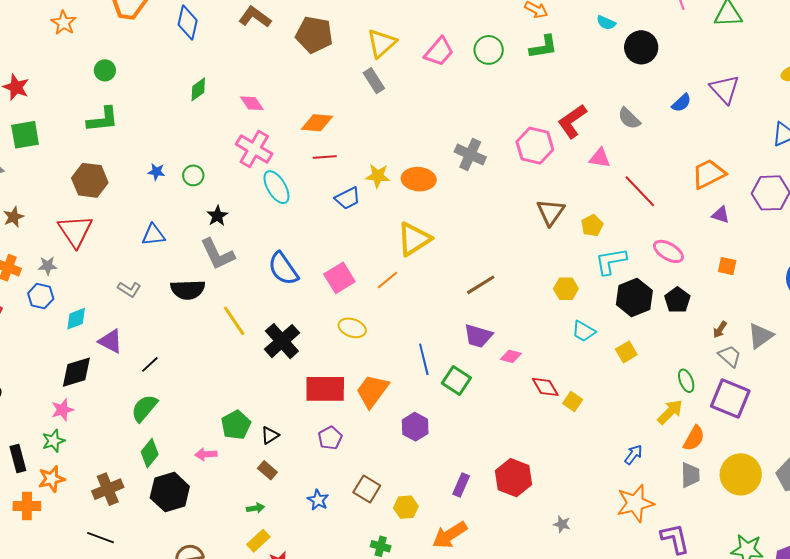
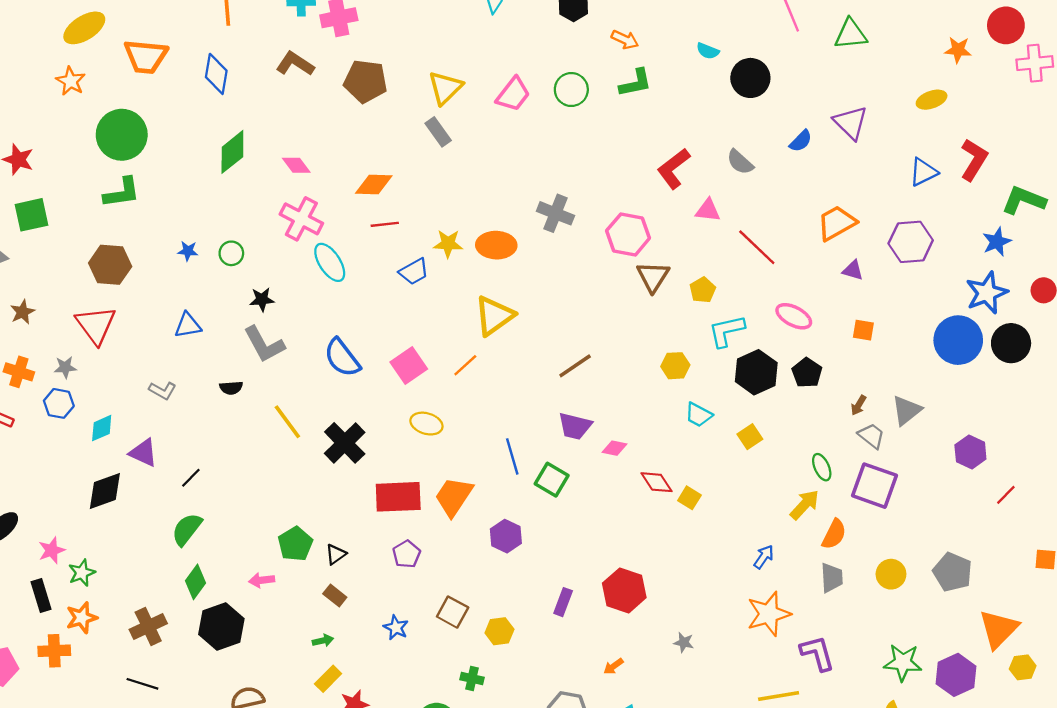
green circle: (105, 70) -> (122, 135), size x2.0
green diamond: (198, 89) -> (232, 152), size x1.5
pink hexagon: (535, 146) -> (628, 234), moved
black star: (217, 216) -> (262, 299), turned 30
black semicircle: (188, 290) -> (231, 388), size x0.6
pink star: (62, 410) -> (52, 550), moved
yellow circle: (741, 474) -> (891, 574), size x0.6
orange arrow: (450, 535) -> (613, 666), moved, size x0.5

